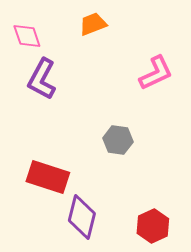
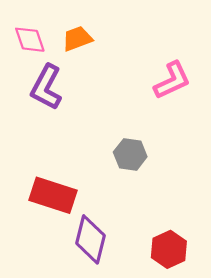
orange trapezoid: (93, 24) -> (77, 39), moved

